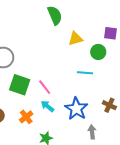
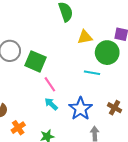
green circle: (98, 52) -> (107, 53), size x1.5
green square: (20, 85) -> (36, 61), moved
orange cross: (26, 117) -> (18, 128), moved

